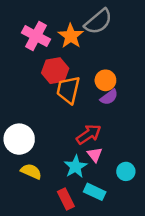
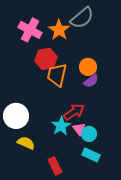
cyan star: (75, 167) -> (61, 126), moved
cyan circle: (126, 171) -> (89, 134), moved
cyan rectangle: (95, 192) -> (91, 155), moved

